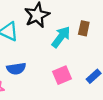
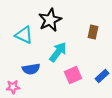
cyan arrow: (61, 37) -> (58, 52), moved

